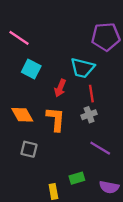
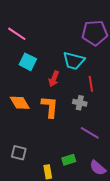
red line: (91, 94) -> (91, 84), moved
gray cross: (89, 115) -> (80, 103), turned 32
gray square: (29, 149) -> (19, 153), moved
purple semicircle: (109, 187) -> (98, 168), turned 30

